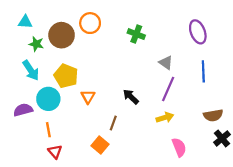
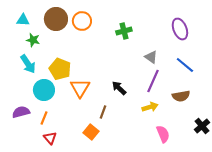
green cross: (136, 34) -> (124, 31), turned -35
brown circle: (62, 35) -> (56, 19), moved
blue line: (203, 71) -> (185, 65), turned -48
orange triangle: (88, 97) -> (80, 88), size x1.5
purple semicircle: (23, 110) -> (21, 112), moved
brown semicircle: (213, 115) -> (181, 96), moved
orange line: (48, 130) -> (44, 118), turned 32

